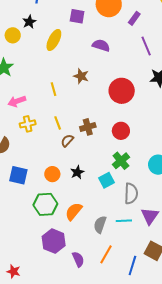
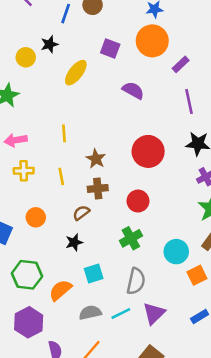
brown star: (81, 76) -> (96, 159), moved
brown semicircle: (67, 141) -> (81, 213), moved
orange circle: (52, 174) -> (36, 217), moved
cyan square: (107, 180) -> (94, 273), moved
cyan line: (124, 221) -> (121, 313), turned -35
gray semicircle: (100, 225) -> (90, 313), turned 48

